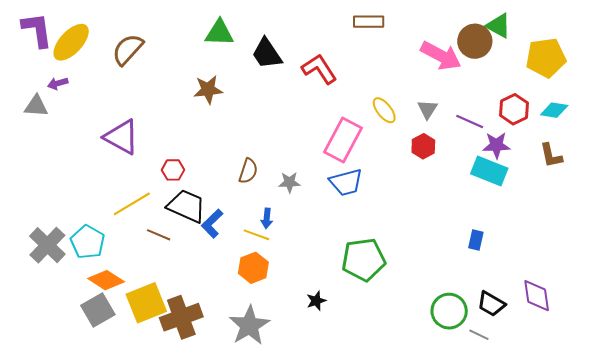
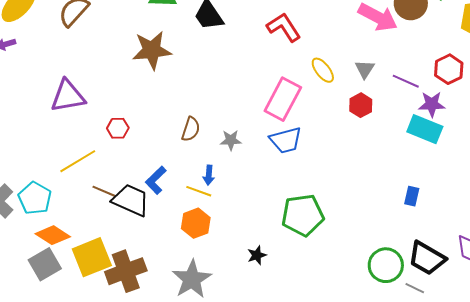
red L-shape: (319, 69) -> (284, 27), moved
brown star: (208, 90) -> (152, 50), size x1.4
purple triangle: (122, 137) -> (68, 96), turned -39
black trapezoid: (186, 206) -> (131, 200), moved
black trapezoid: (491, 304) -> (427, 258), size x1.4

